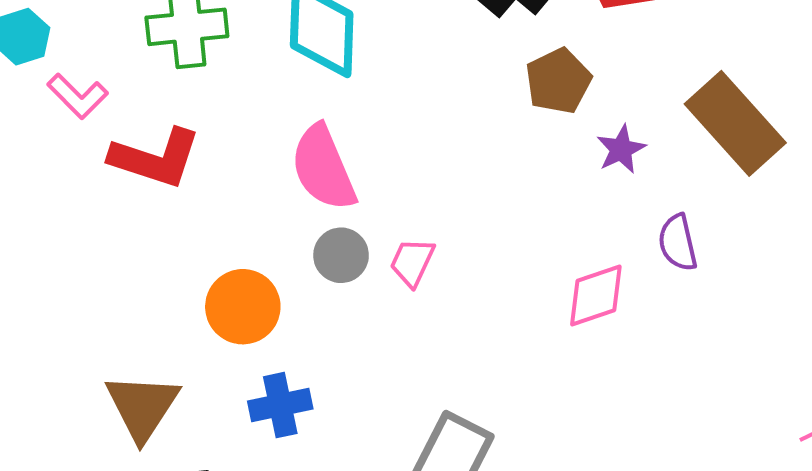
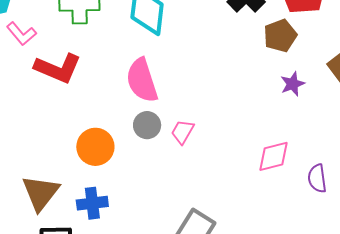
brown pentagon: (558, 81) -> (280, 36), moved
purple semicircle: (678, 243) -> (317, 178), moved
blue cross: (280, 405) -> (92, 203), moved

